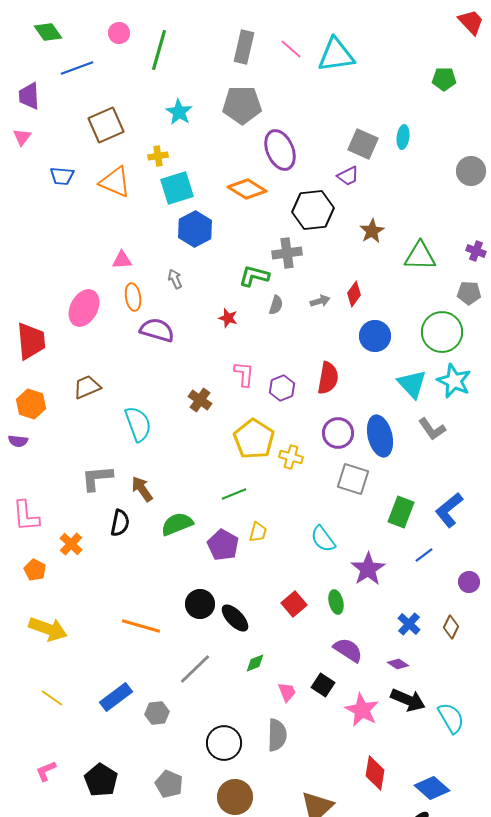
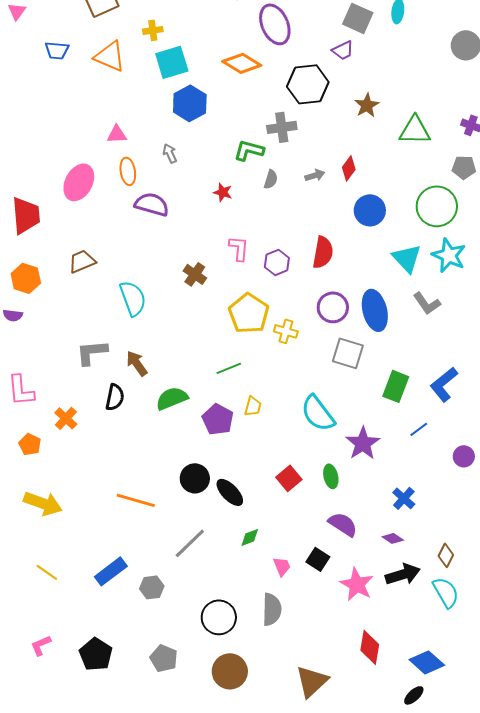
cyan semicircle: (323, 539) -> (318, 413), size x1.4
brown diamond: (451, 627) -> (446, 555), moved
black arrow: (408, 700) -> (403, 574), turned -40

